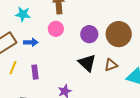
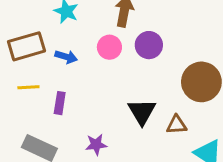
purple circle: (89, 34) -> (149, 45), moved
yellow line: (13, 68) -> (28, 87), turned 48

